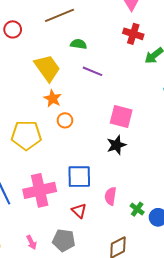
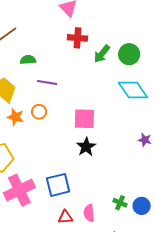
orange circle: (65, 120) -> (39, 112), moved
pink cross: (40, 190) -> (19, 190), moved
pink semicircle: (110, 196) -> (89, 213), moved
red triangle: (79, 211) -> (65, 217), turned -35

